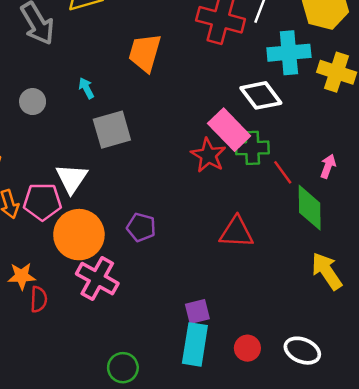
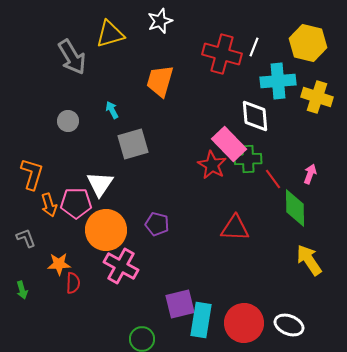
white diamond: (261, 95) -> (255, 116), turned 32
purple square: (197, 311) -> (180, 304), moved, size x1.4
red circle: (247, 348) -> (244, 323), size x1.8

